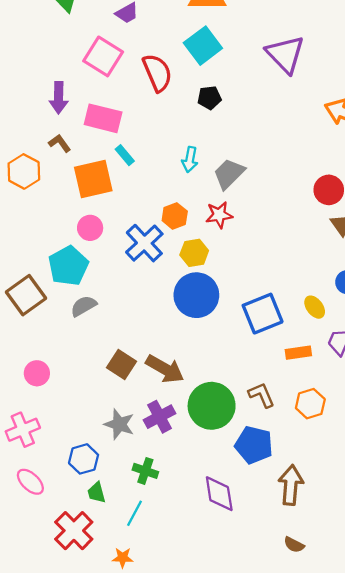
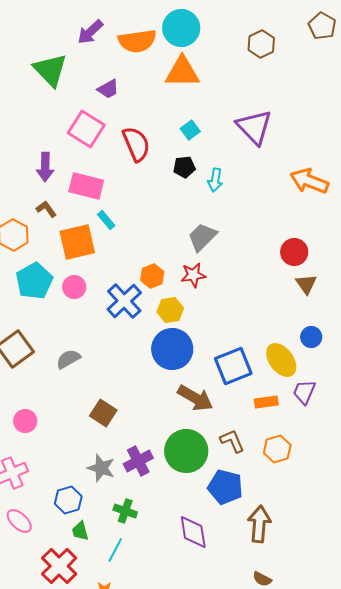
cyan square: (203, 46) -> (190, 130), moved, size x0.6
cyan arrow: (190, 160) -> (215, 180), moved
cyan pentagon: (68, 266) -> (34, 281), moved
yellow ellipse: (315, 307) -> (281, 360), size x1.6
brown arrow: (165, 369) -> (195, 398), moved

